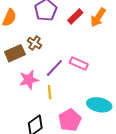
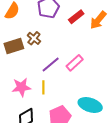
pink rectangle: (79, 64) -> (75, 63), turned -72
pink star: (29, 80) -> (21, 87), moved

